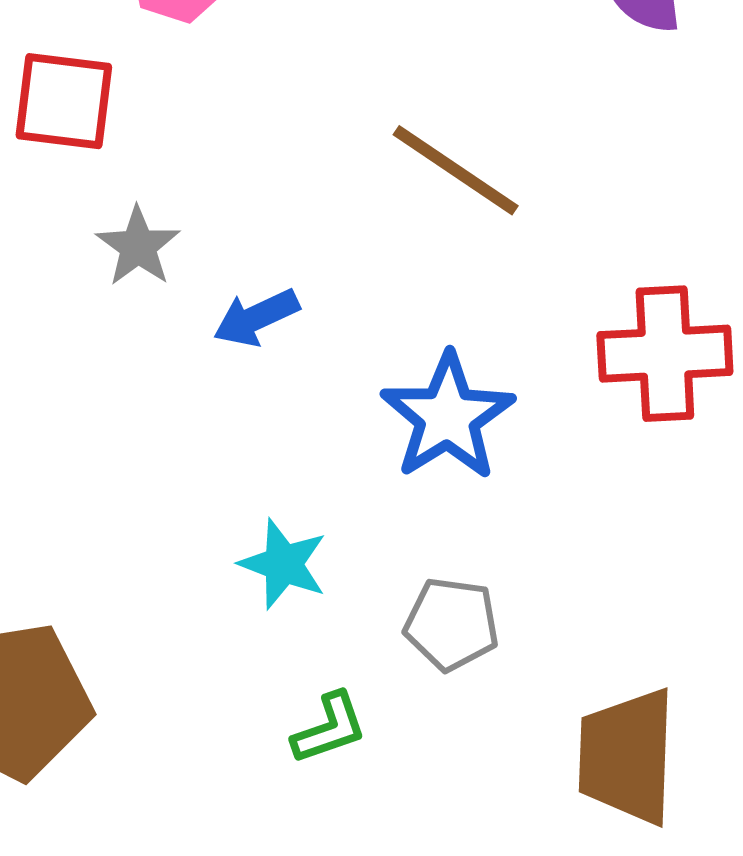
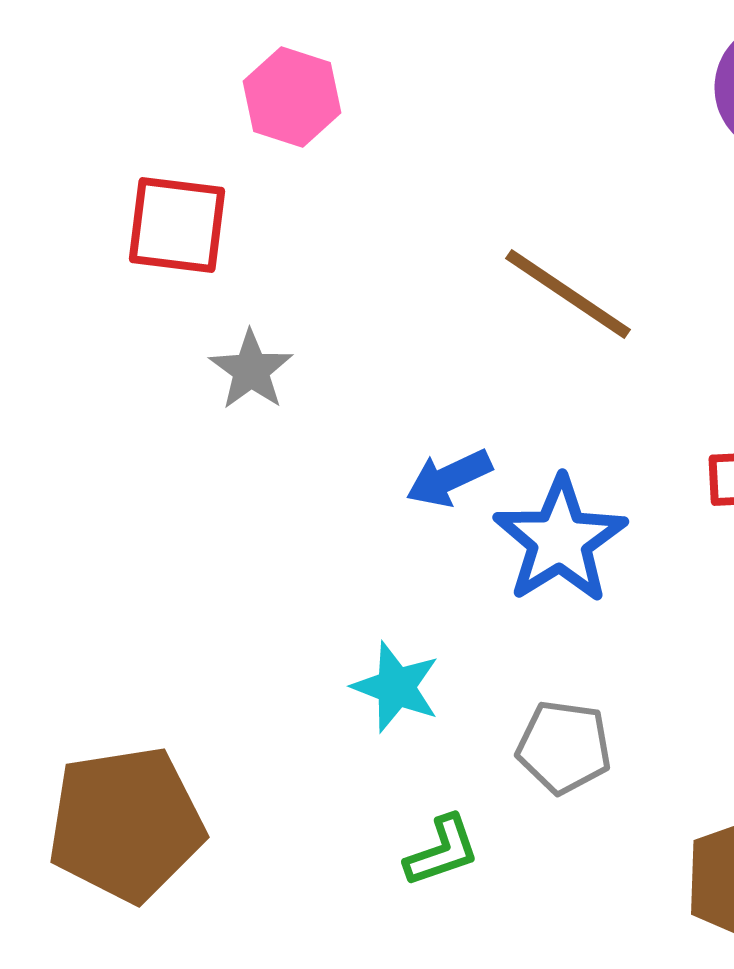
blue arrow: (256, 318) -> (449, 478), moved

